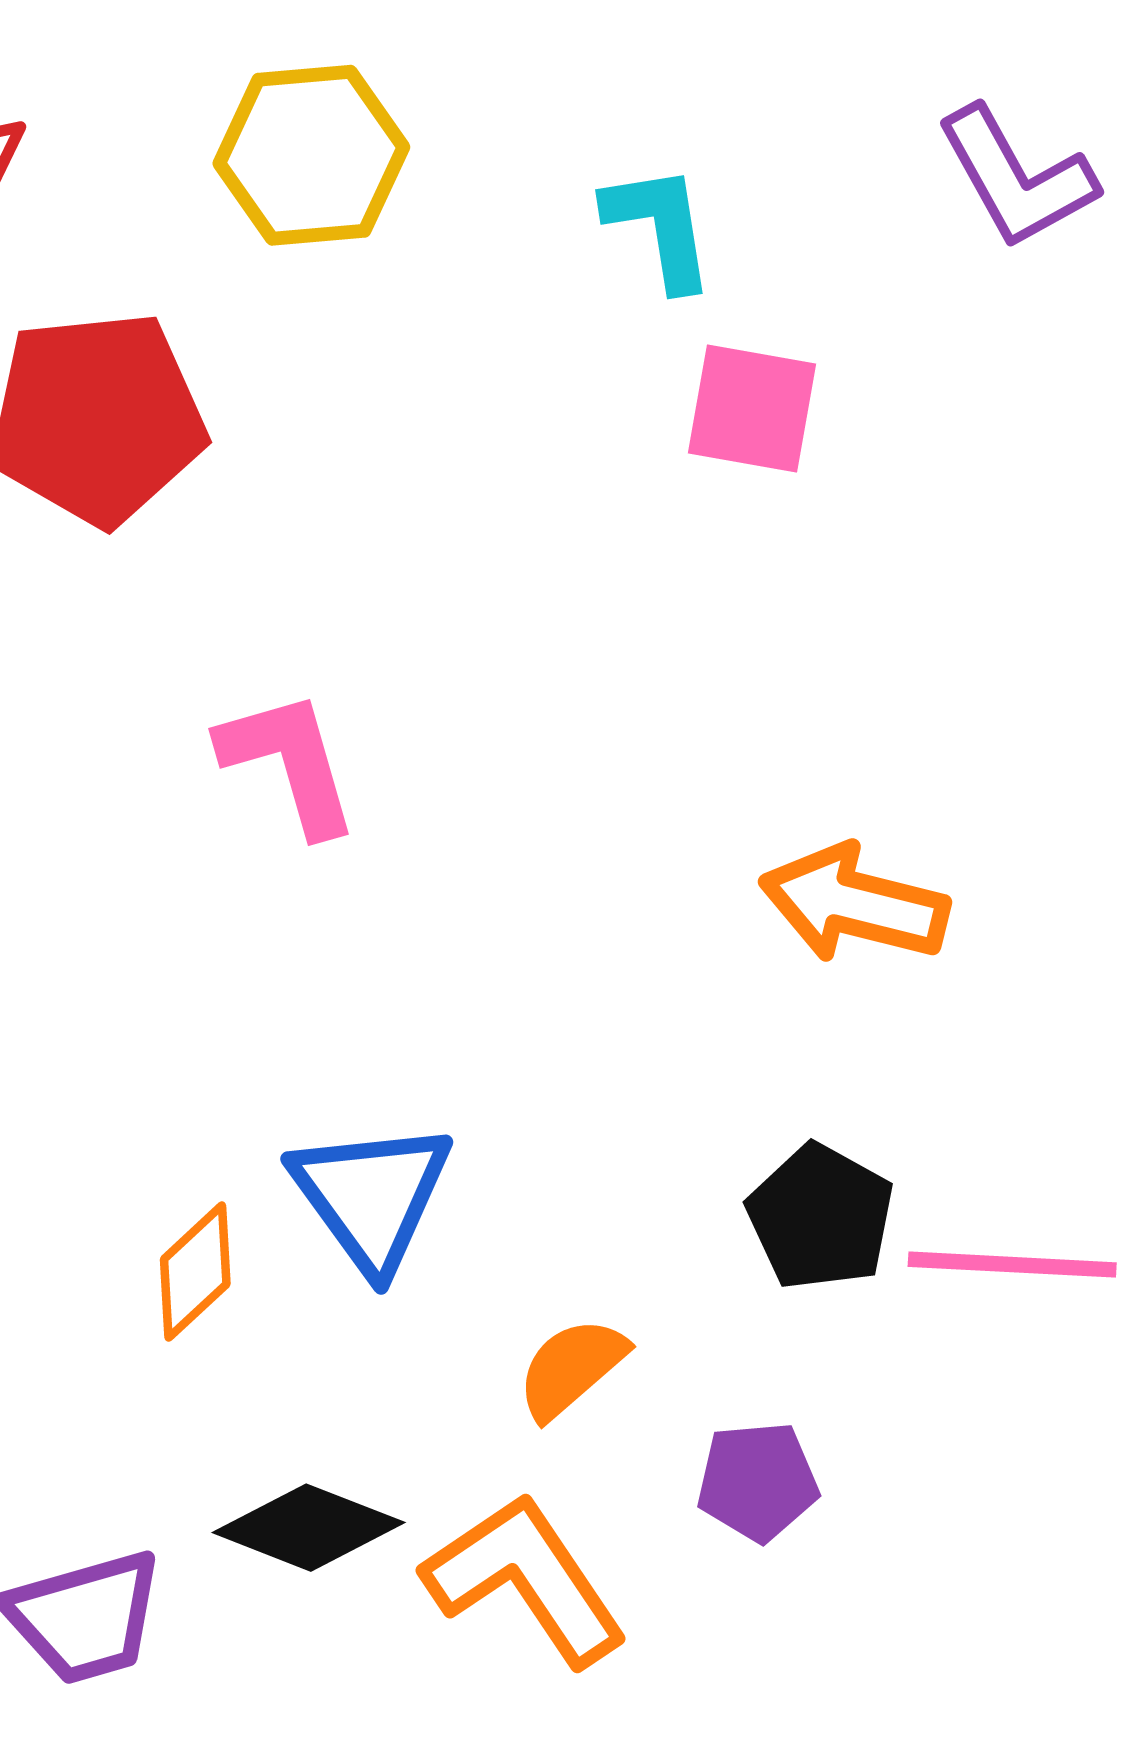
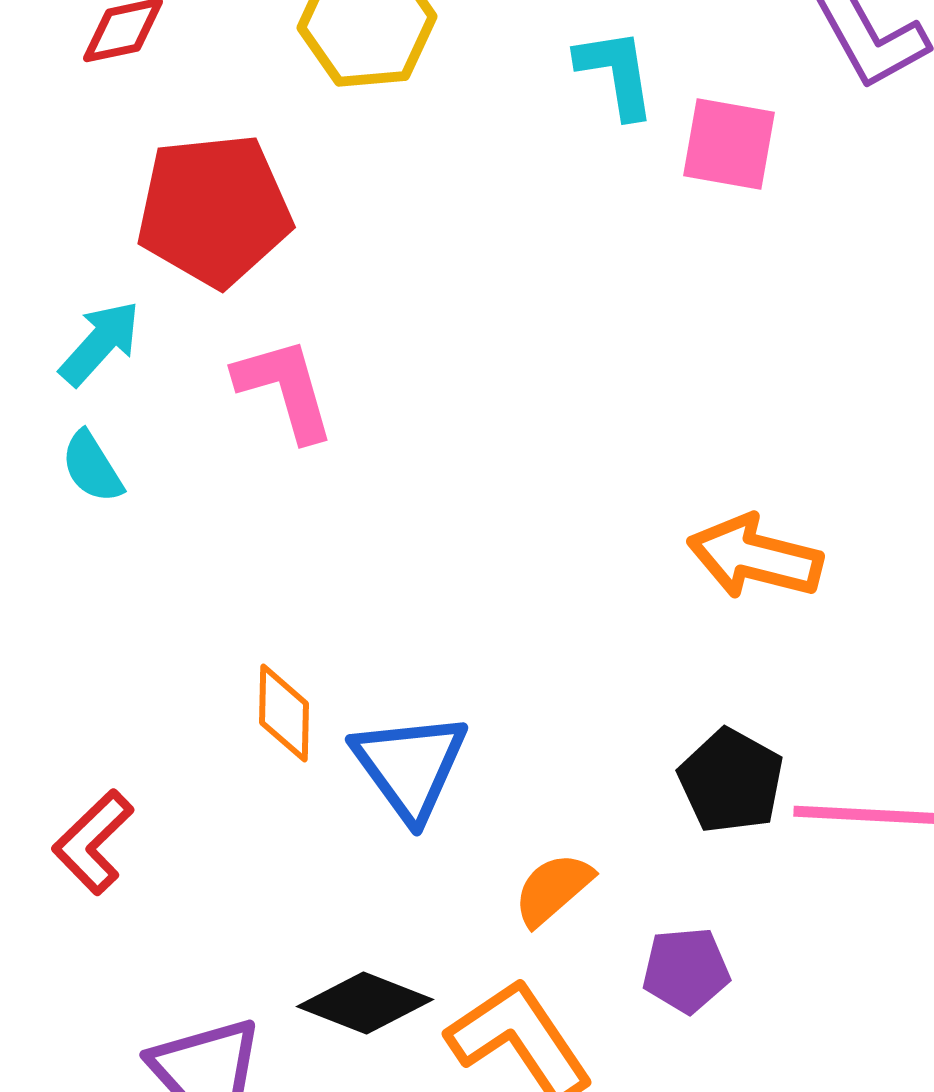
pink square: (752, 408) -> (729, 144), moved
pink L-shape: (289, 762) -> (285, 389), moved
orange diamond: (195, 1272) -> (284, 713), moved, turned -46

